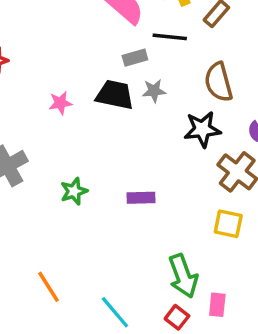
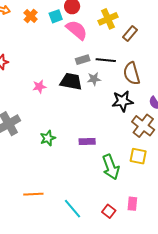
black line: (170, 37) -> (106, 60), moved
green arrow: (183, 276) -> (111, 167), moved
orange line: (48, 287) -> (33, 194), turned -60

